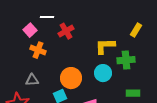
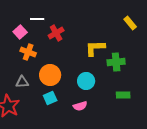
yellow rectangle: (136, 30) -> (130, 23), moved, turned -72
cyan circle: (103, 73) -> (86, 81), moved
orange circle: (71, 78) -> (50, 75), moved

